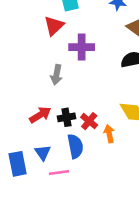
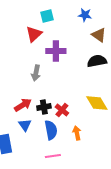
orange arrow: (109, 134) -> (77, 133), moved
blue triangle: (43, 152) -> (25, 125), moved
pink line: (59, 173) -> (53, 156), moved

